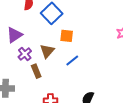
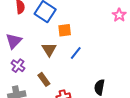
purple cross: (25, 54) -> (18, 66), moved
brown rectangle: (36, 71) -> (44, 79), moved

